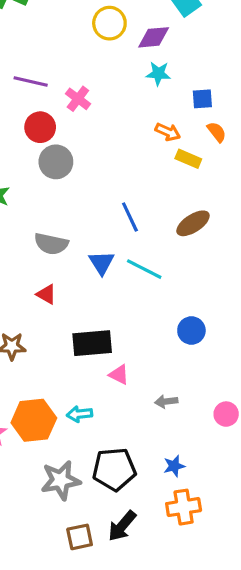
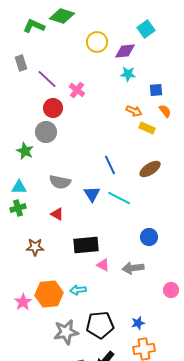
purple line: (31, 81) -> (47, 79), turned 30
gray circle: (56, 162) -> (46, 132), moved
gray arrow: (166, 401) -> (133, 268), moved, size x1.5

